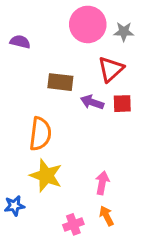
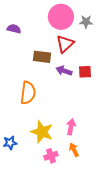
red triangle: (111, 69) -> (65, 44), moved
yellow star: (46, 176) -> (42, 132), moved

